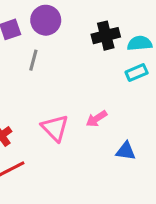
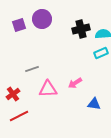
gray line: (33, 60) -> (32, 69), moved, turned 56
pink triangle: (55, 128) -> (48, 89), turned -48

